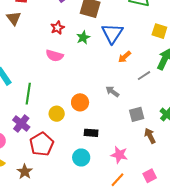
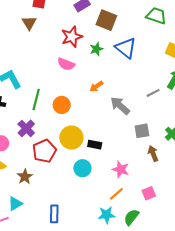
red star: (57, 28) -> (72, 37), size x1.5
blue triangle: (112, 33) -> (126, 48), turned -30
orange arrow: (125, 57) -> (96, 86), moved
gray arrow: (112, 91) -> (120, 106), size x1.5
orange circle: (80, 102) -> (62, 105), moved
yellow circle: (57, 114) -> (71, 138), moved, size x1.5

